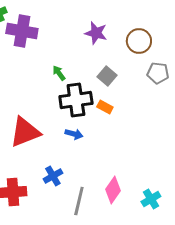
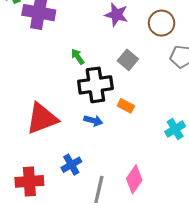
orange rectangle: (105, 107) -> (126, 106), moved
cyan cross: (151, 199) -> (175, 129), moved

